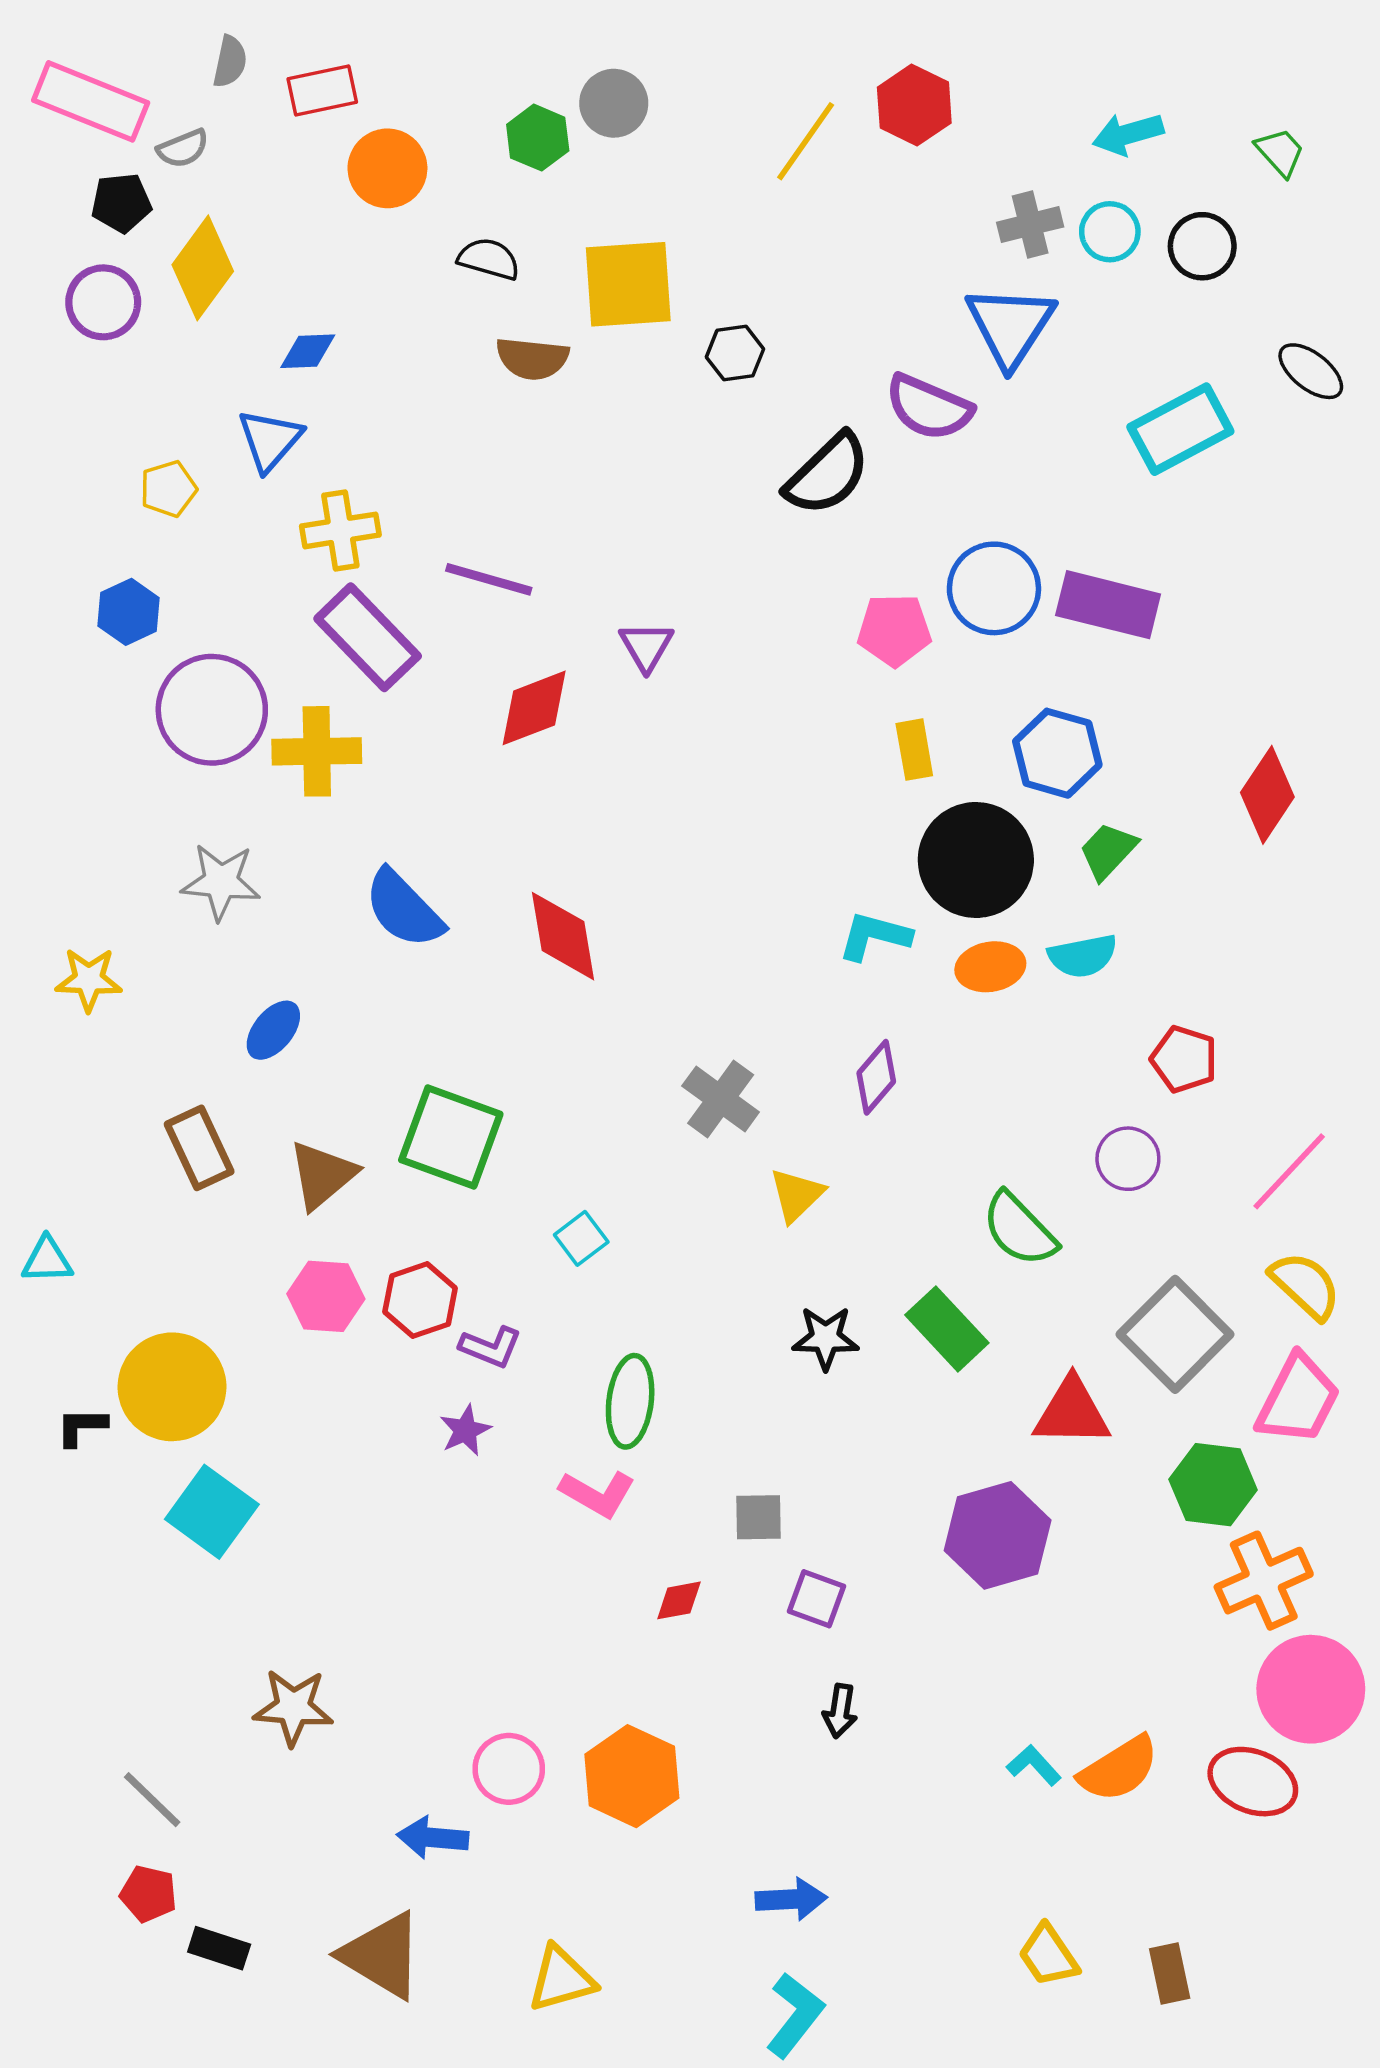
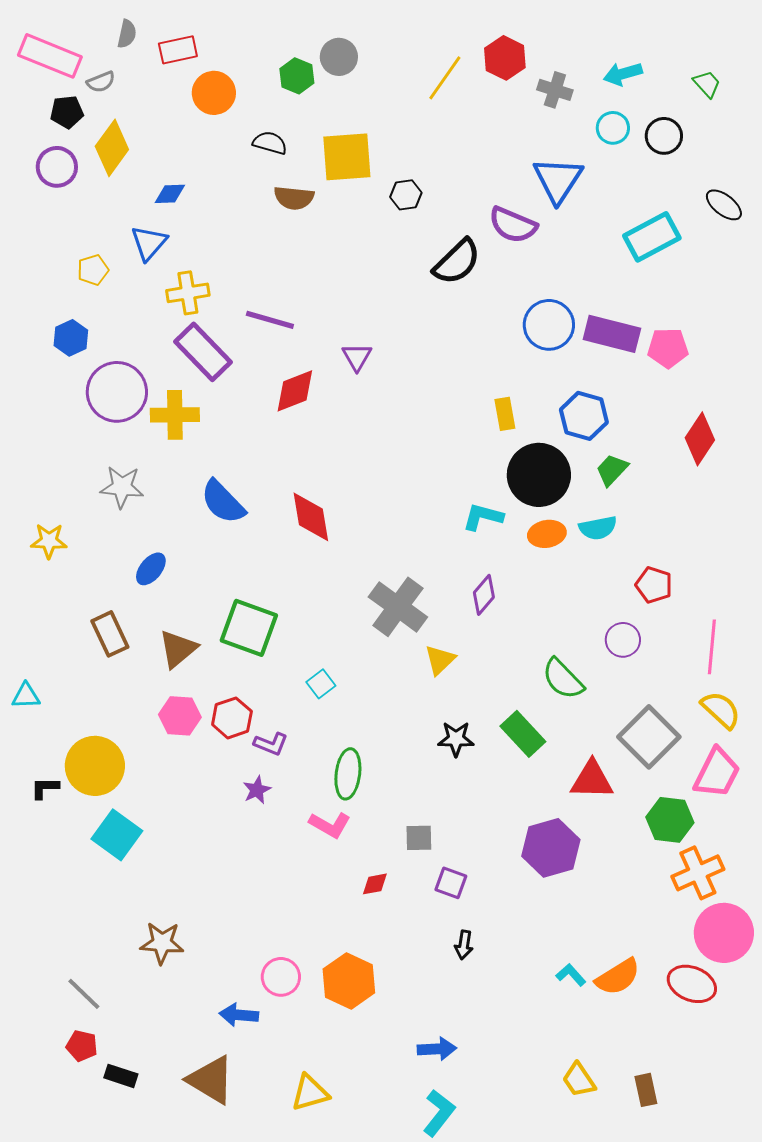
gray cross: (1030, 225) -> (555, 90), moved, turned 32
pink pentagon: (894, 630) -> (668, 348), moved
gray cross: (721, 1099) -> (398, 607), size x1.4
pink line: (1289, 1171) -> (712, 647), turned -38

